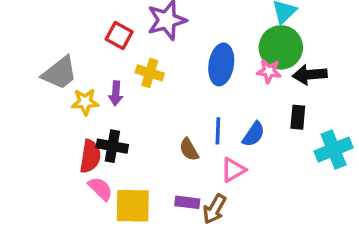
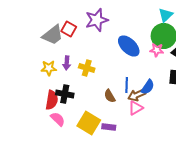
blue ellipse: (221, 64) -> (129, 46), turned -55
gray trapezoid: (60, 73) -> (53, 35), moved
yellow cross: (150, 73) -> (87, 68), moved
yellow square: (133, 206) -> (89, 123), moved, turned 30
brown arrow: (214, 209) -> (137, 95), moved, turned 36

